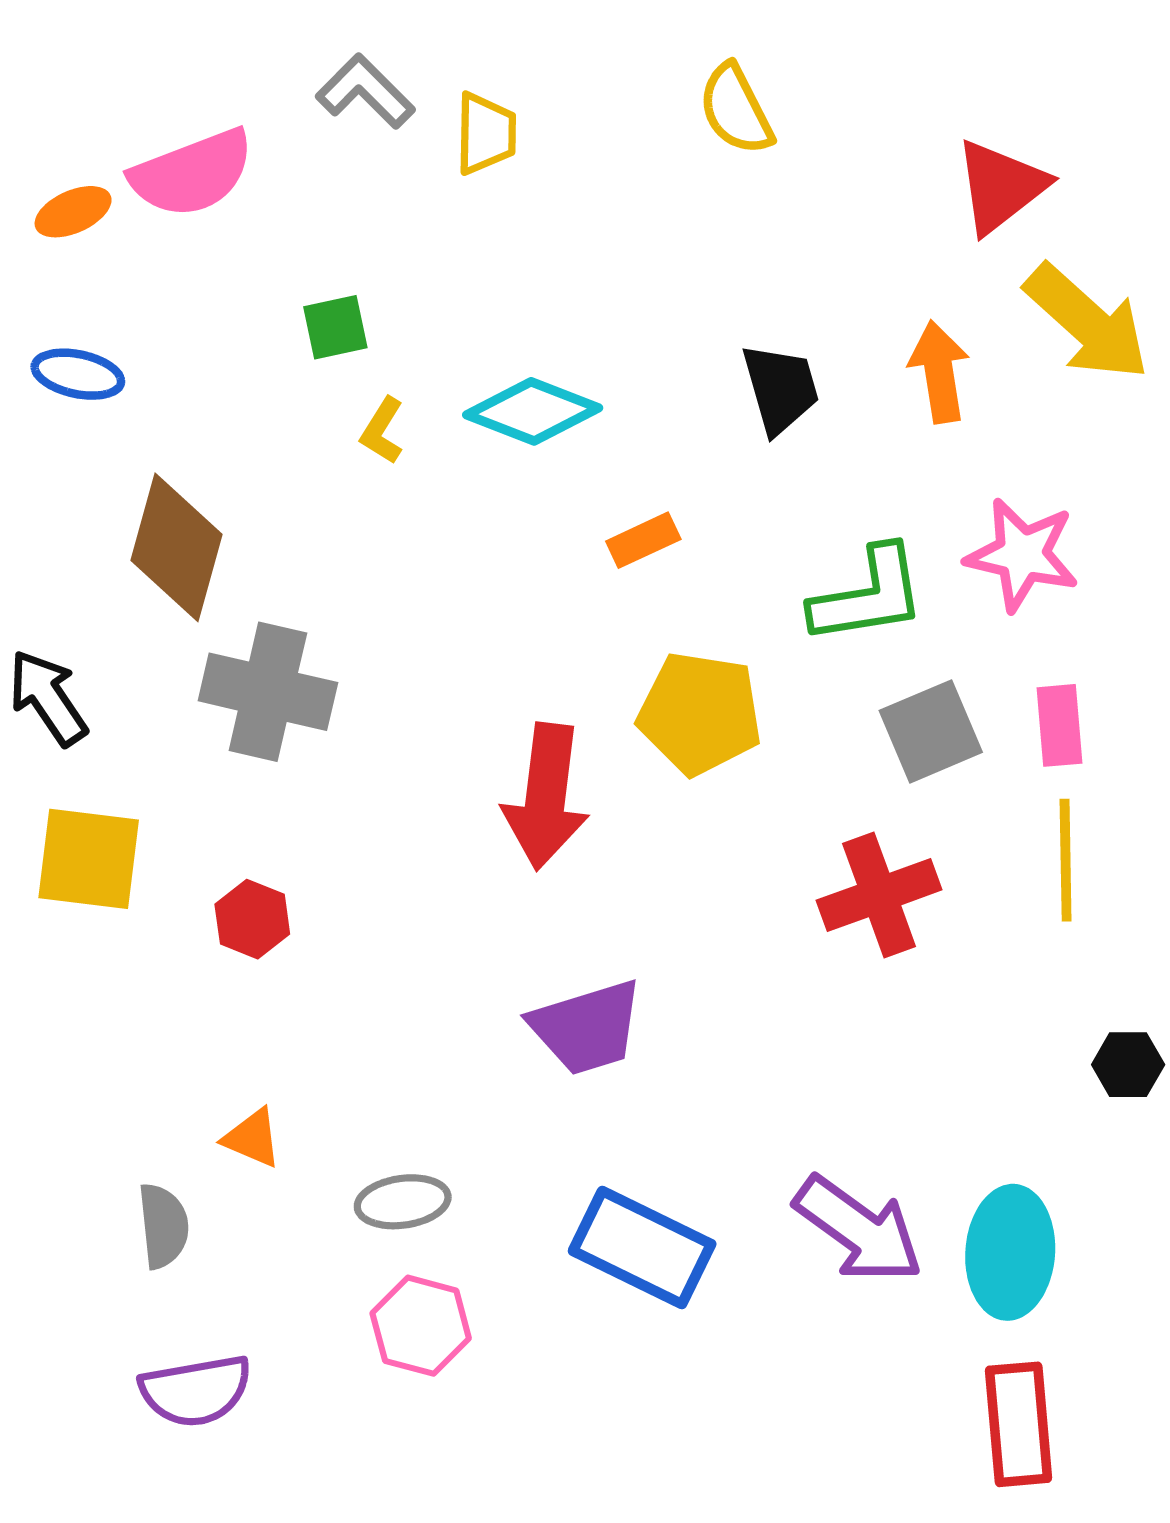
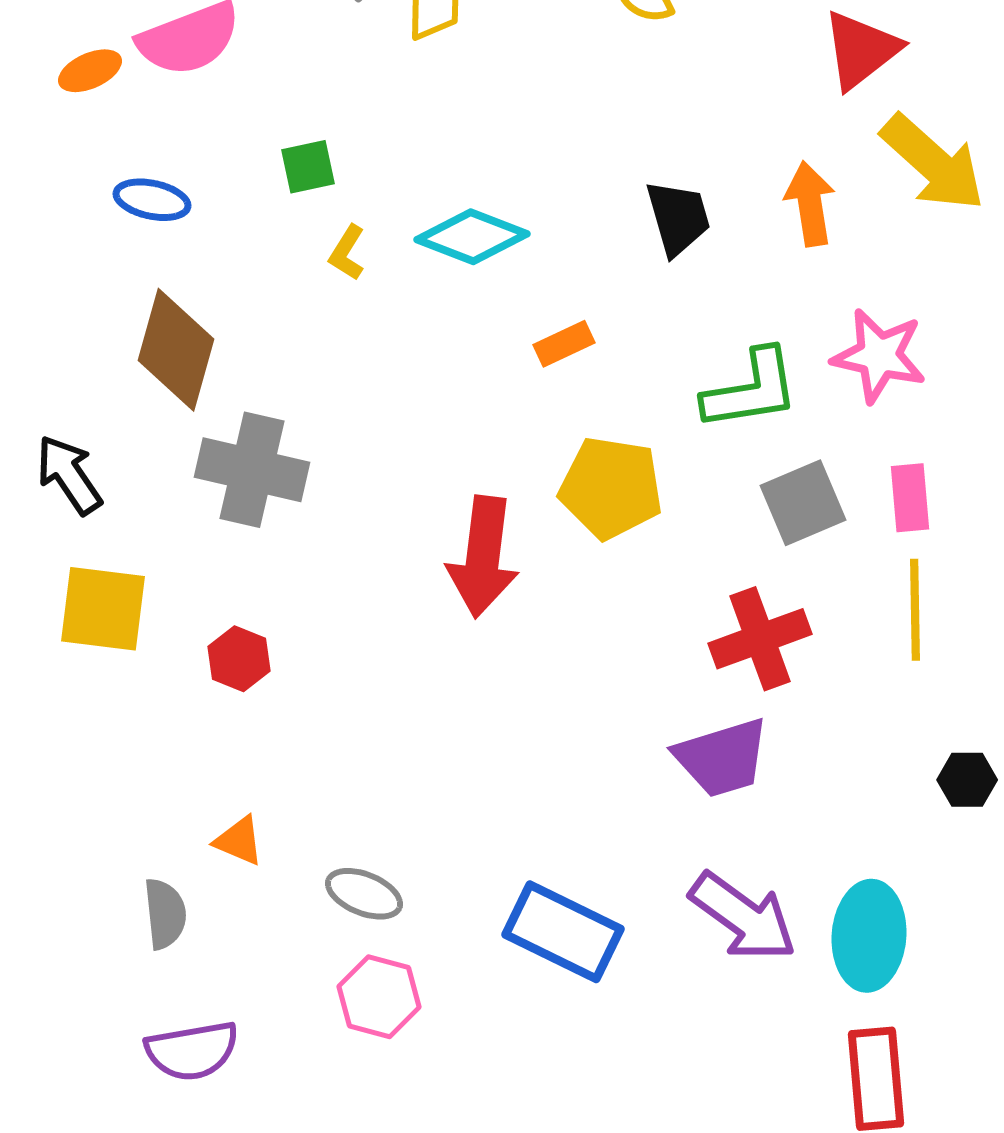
blue ellipse: (78, 374) -> (152, 200), moved
purple trapezoid: (587, 1027) -> (722, 758), moved
gray ellipse: (403, 1202) -> (364, 894), turned 30

